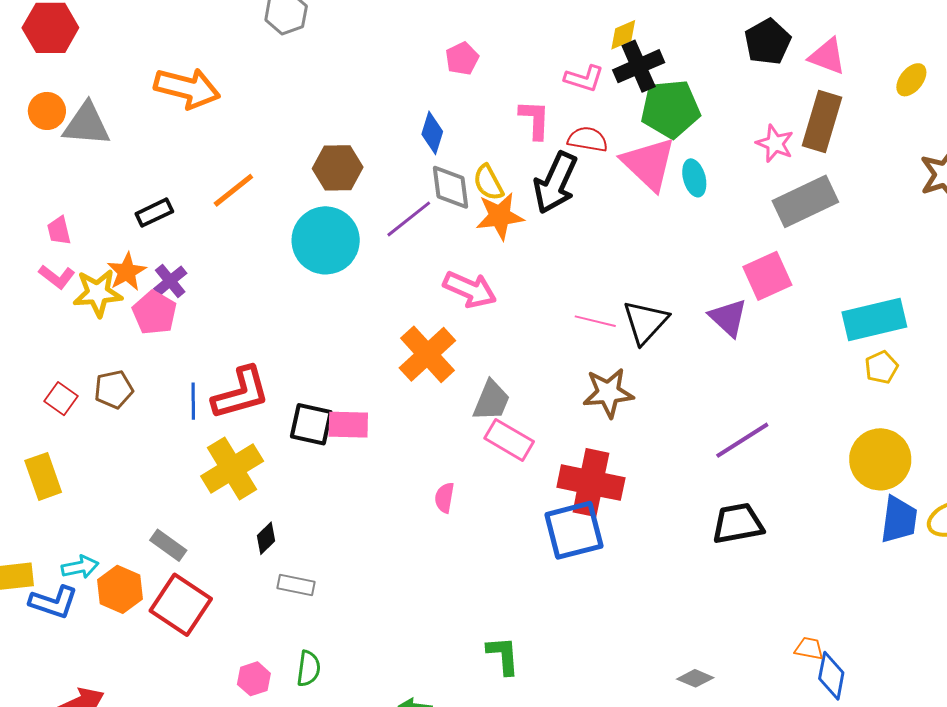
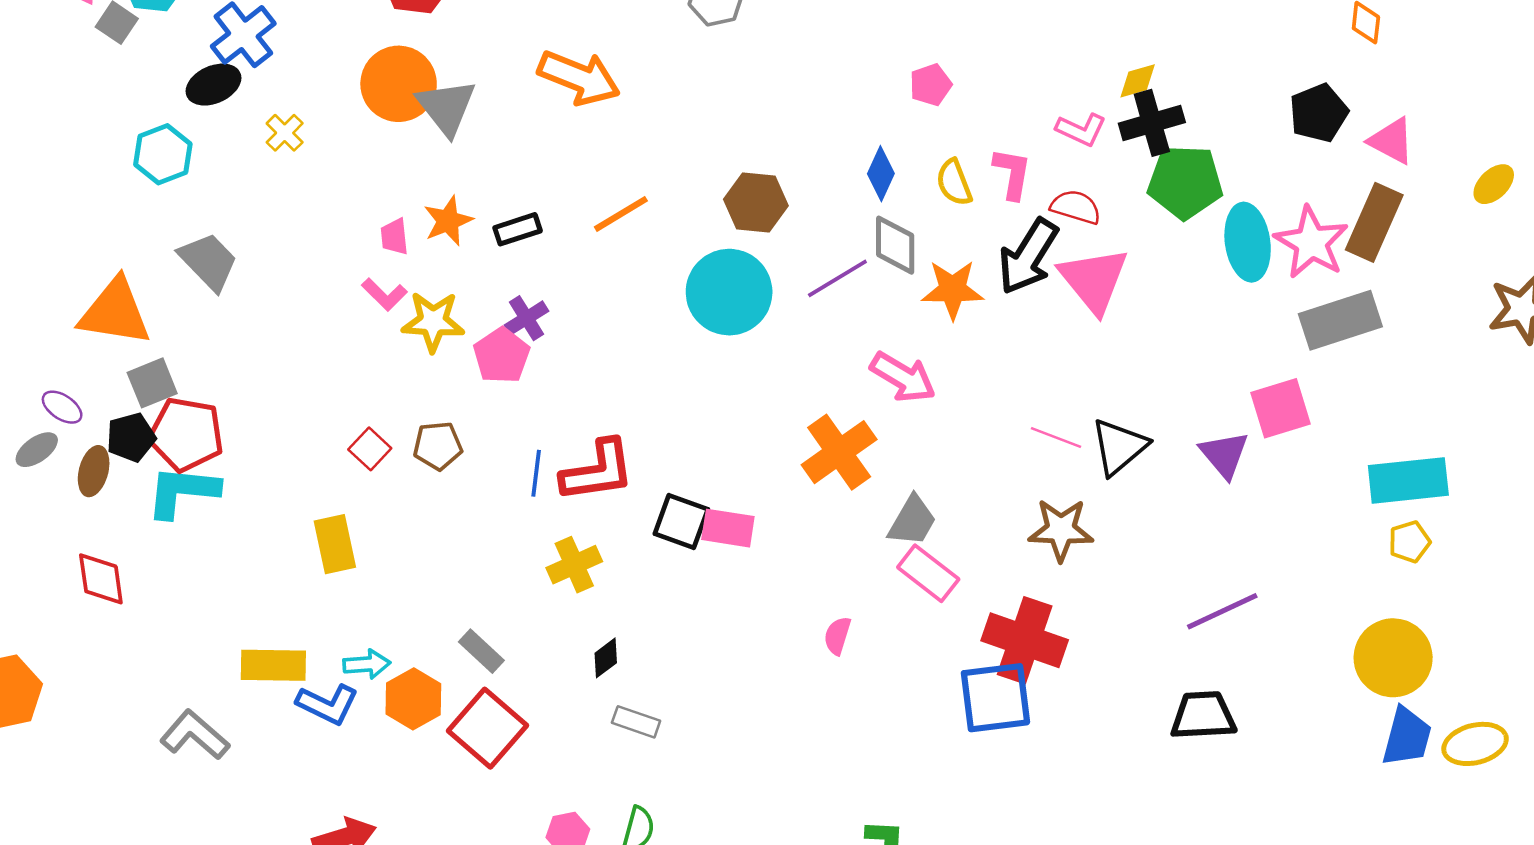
orange circle: (47, 111) -> (399, 84), size x1.6
gray triangle: (87, 124) -> (446, 107), turned 40
pink star: (775, 144) -> (1311, 242), size x1.5
pink triangle: (649, 164) -> (1094, 280), moved
cyan ellipse: (694, 178) -> (1248, 242), moved, size x1.6
yellow semicircle: (488, 183) -> (954, 183), moved
orange star: (127, 272) -> (448, 221), moved
yellow cross: (232, 469) -> (574, 565), size x0.7

